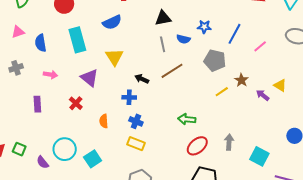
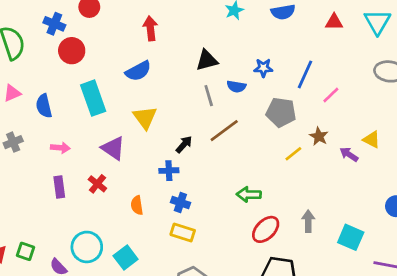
pink line: (260, 46) -> (331, 95), moved
black arrow: (142, 79) -> (184, 144), turned 112
purple rectangle: (37, 104) -> (59, 187), moved

